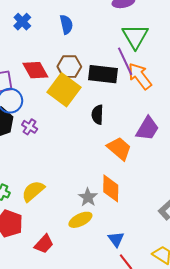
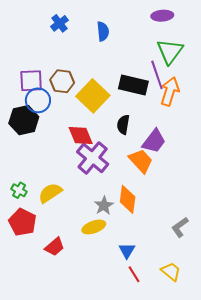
brown hexagon: (69, 67) -> (62, 81), moved
red diamond: (35, 70) -> (81, 135), moved
orange arrow: (140, 76) -> (170, 91), turned 48
purple cross: (30, 127) -> (93, 158), moved, size x2.0
purple trapezoid: (147, 129) -> (154, 141), moved

